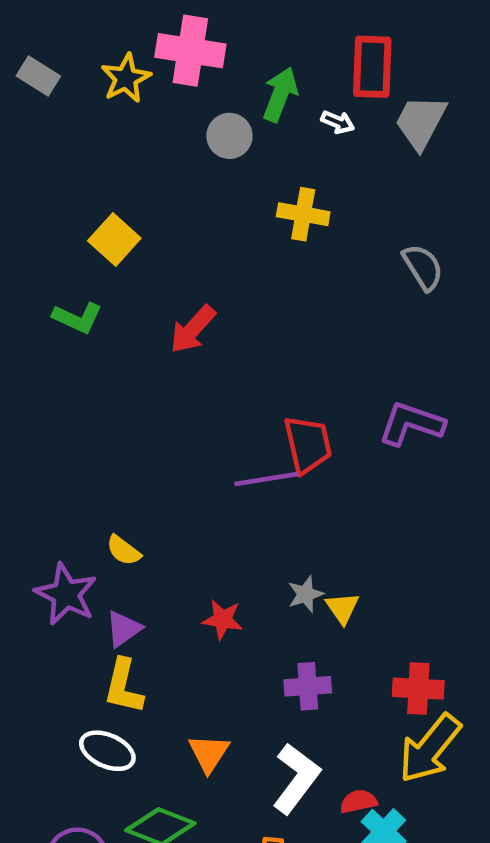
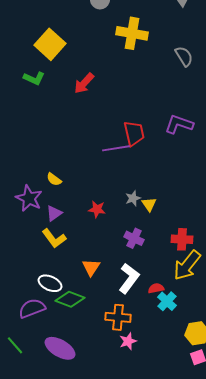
yellow cross: (303, 214) -> (132, 33), size x1.4
yellow square: (114, 240) -> (50, 44), size x1.4
yellow L-shape: (124, 686) -> (54, 238), turned -50
purple cross: (308, 686) -> (134, 238), turned 30
white ellipse: (107, 751) -> (50, 283), moved

